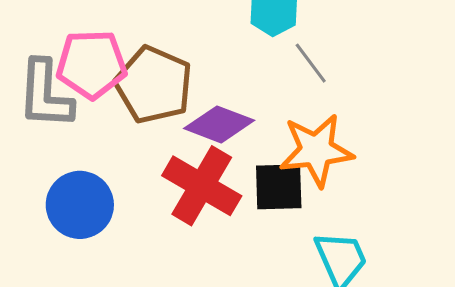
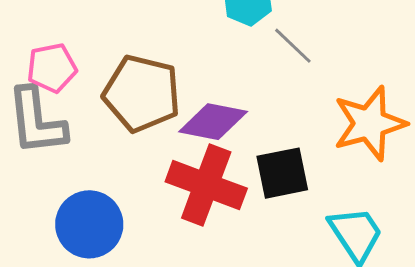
pink pentagon: (91, 64) -> (52, 68), moved, size x0.7
orange star: (316, 150) -> (370, 123), moved

